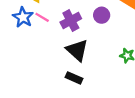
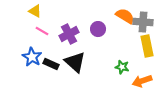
blue star: (23, 17) -> (32, 57), moved
black rectangle: (74, 78) -> (51, 64), moved

